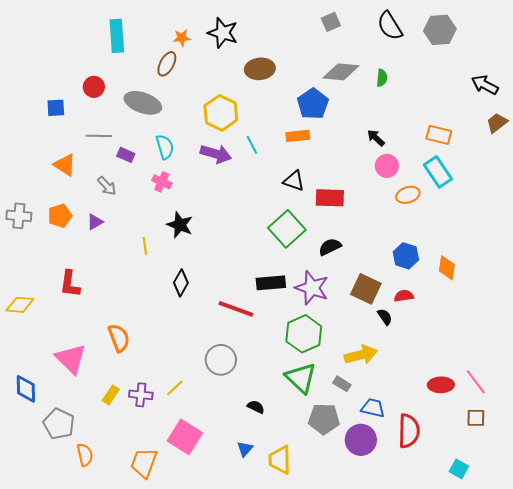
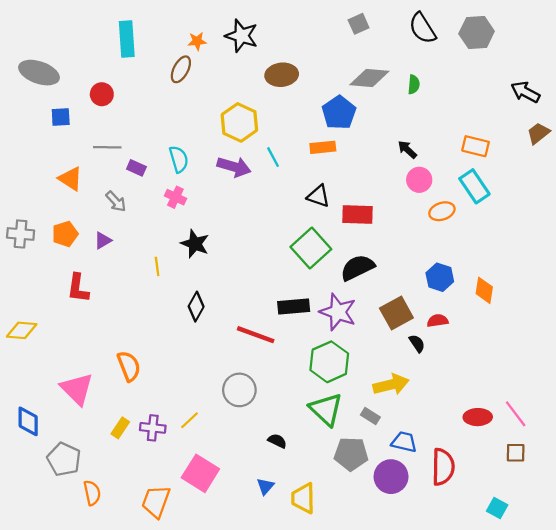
gray ellipse: (143, 103) -> (39, 73), moved
black semicircle: (330, 247) -> (357, 268), size x1.4
red L-shape: (70, 284) -> (78, 288), moved
brown square: (366, 289) -> (396, 313), turned 36

